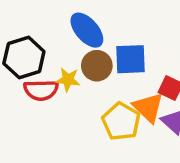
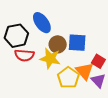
blue ellipse: (87, 30) -> (42, 23), moved
yellow star: (68, 80) -> (50, 58), moved, size x1.5

